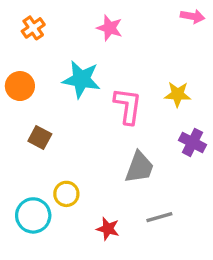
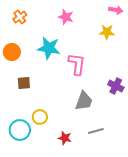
yellow star: (178, 94) -> (107, 32), moved
brown square: (40, 137) -> (24, 83), turned -32

